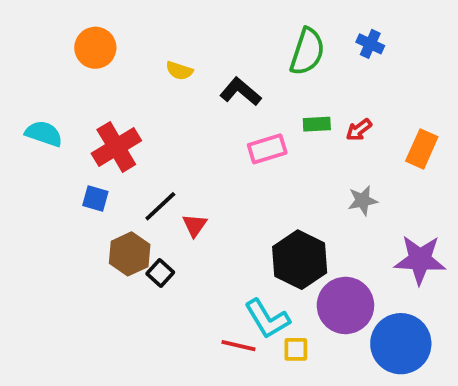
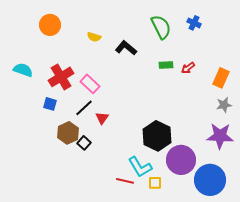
green semicircle: (307, 52) -> (161, 27), turned -45
pink rectangle: (267, 149) -> (90, 84), moved, turned 60
gray star: (363, 200) -> (224, 105), moved

